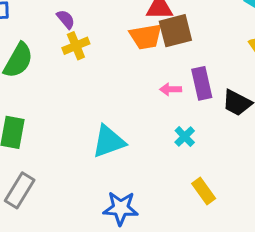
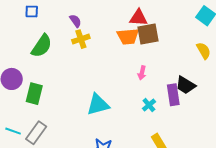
purple rectangle: (202, 83) -> (173, 95), moved
pink arrow: (171, 89) -> (142, 73), turned -80

